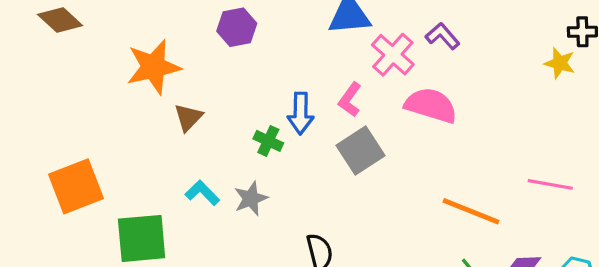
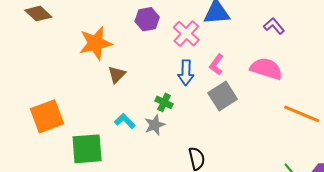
pink cross: (393, 55) -> (186, 34), moved
green cross: (268, 141) -> (164, 102), moved
orange line: (471, 211) -> (302, 114), moved

